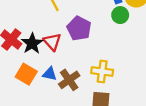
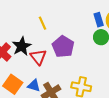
black star: (32, 43) -> (22, 46), moved

